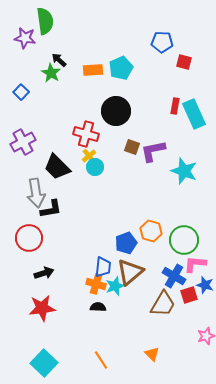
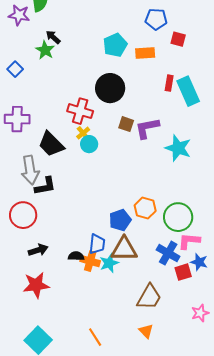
orange rectangle: (93, 70) -> (145, 53), moved
purple cross: (23, 142) -> (17, 119), turned 30
brown triangle: (130, 272) -> (124, 249), turned 40
brown trapezoid: (163, 304) -> (149, 297), moved
black semicircle: (98, 307) -> (76, 256), moved

